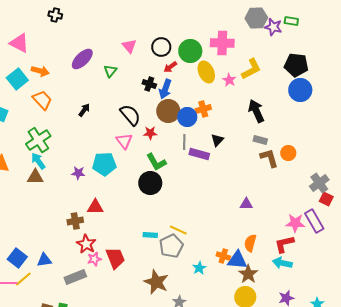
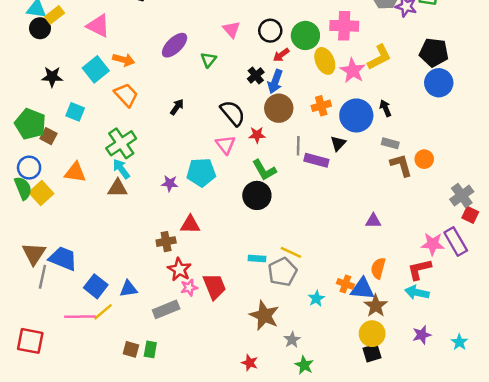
pink star: (229, 80) -> (353, 71), size x1.5
black cross: (149, 84) -> (256, 75), turned 32
black arrow: (256, 111) -> (385, 108), size x0.6
blue circle: (187, 117) -> (356, 115), moved, size x1.4

